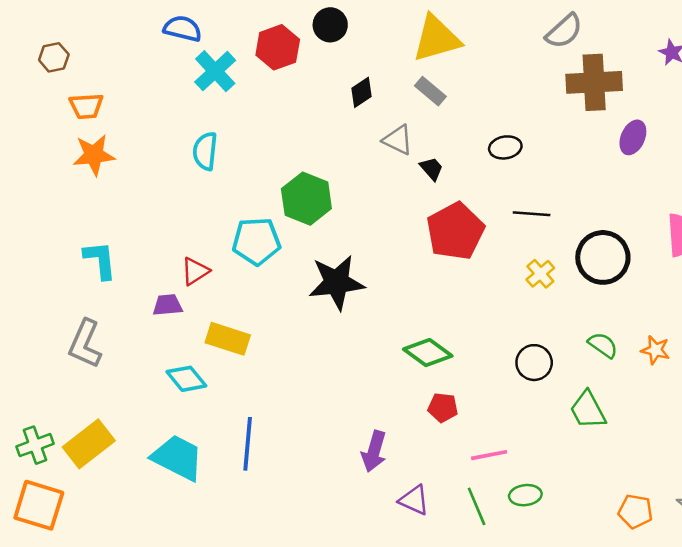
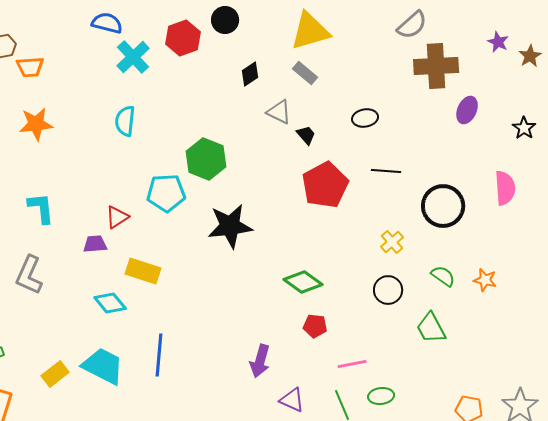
orange trapezoid: (86, 106) -> (30, 67), moved
yellow cross: (540, 274) -> (392, 242), moved
yellow rectangle: (89, 444) -> (55, 374), moved, size x0.7

